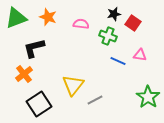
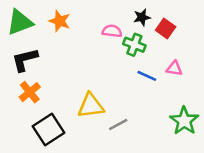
pink semicircle: (81, 24) -> (112, 31), moved
black L-shape: (34, 48) -> (25, 60), moved
yellow triangle: (73, 85) -> (91, 106), turned 45

